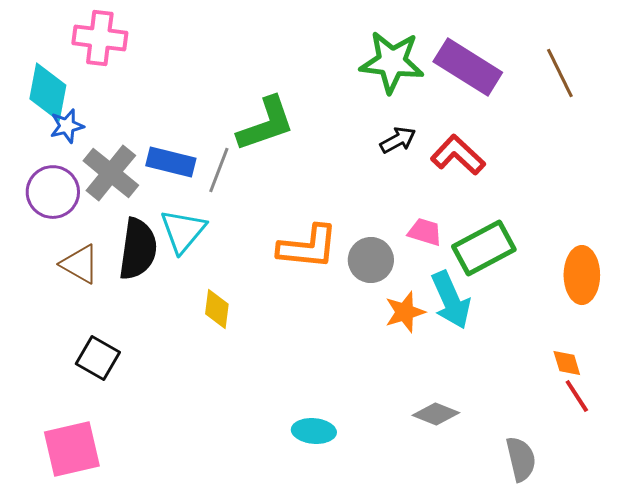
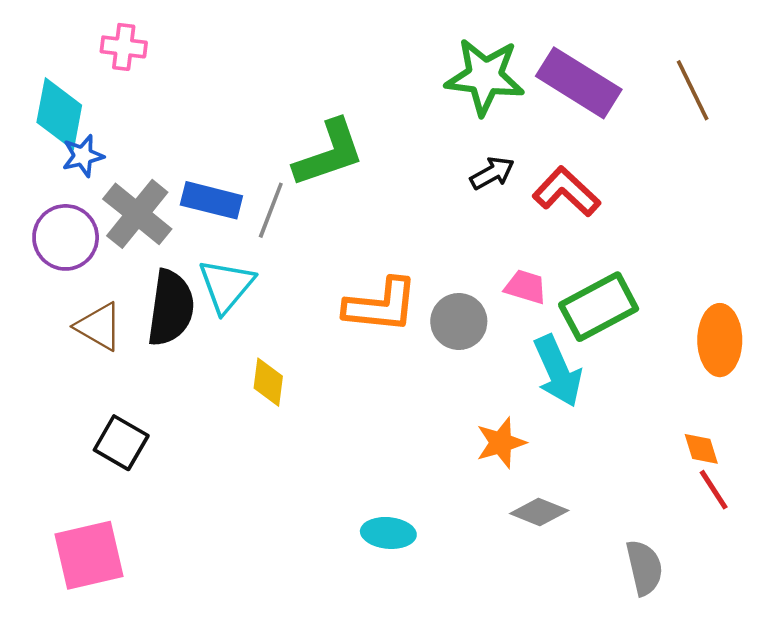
pink cross: (100, 38) -> (124, 47), size x0.7
orange star: (405, 312) -> (501, 443), moved

